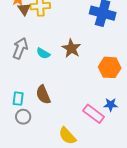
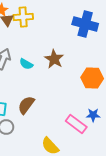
brown semicircle: (43, 95) -> (26, 105), turned 60

